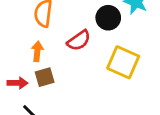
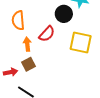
orange arrow: (37, 51) -> (27, 44), moved

